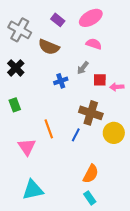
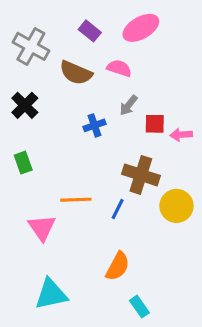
pink semicircle: (94, 44) -> (119, 68), moved
orange line: (49, 129) -> (76, 200), turned -72
orange semicircle: (91, 174) -> (118, 266), moved

